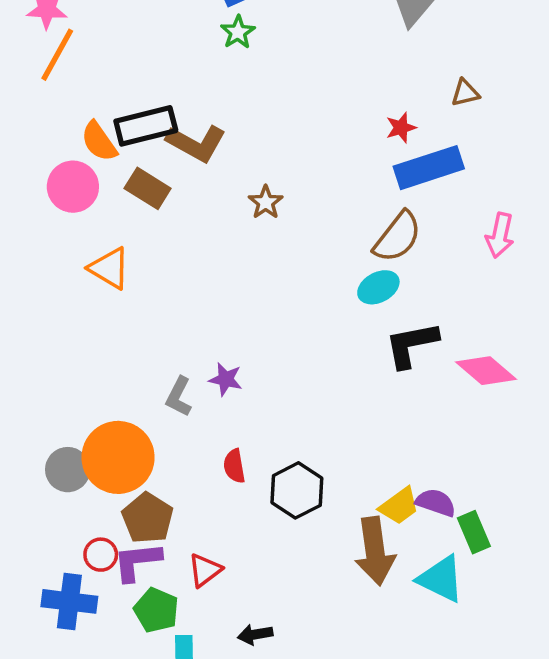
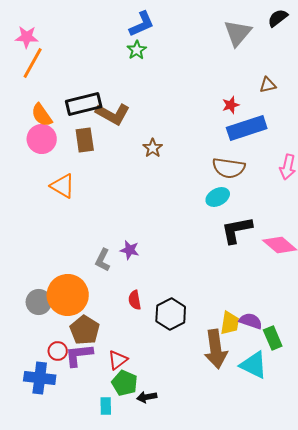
orange semicircle: (99, 141) -> (42, 115), moved
brown rectangle: (148, 188) -> (85, 140), turned 50
brown semicircle: (397, 237) -> (229, 168), turned 60
yellow trapezoid: (399, 506) -> (230, 323), turned -45
green pentagon: (156, 610) -> (125, 383), moved

